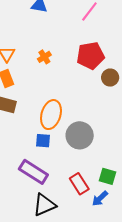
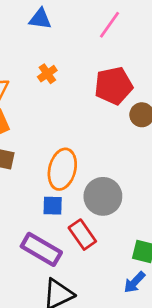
orange cross: (44, 57) -> (47, 74), moved
red rectangle: (79, 184) -> (82, 235), moved

